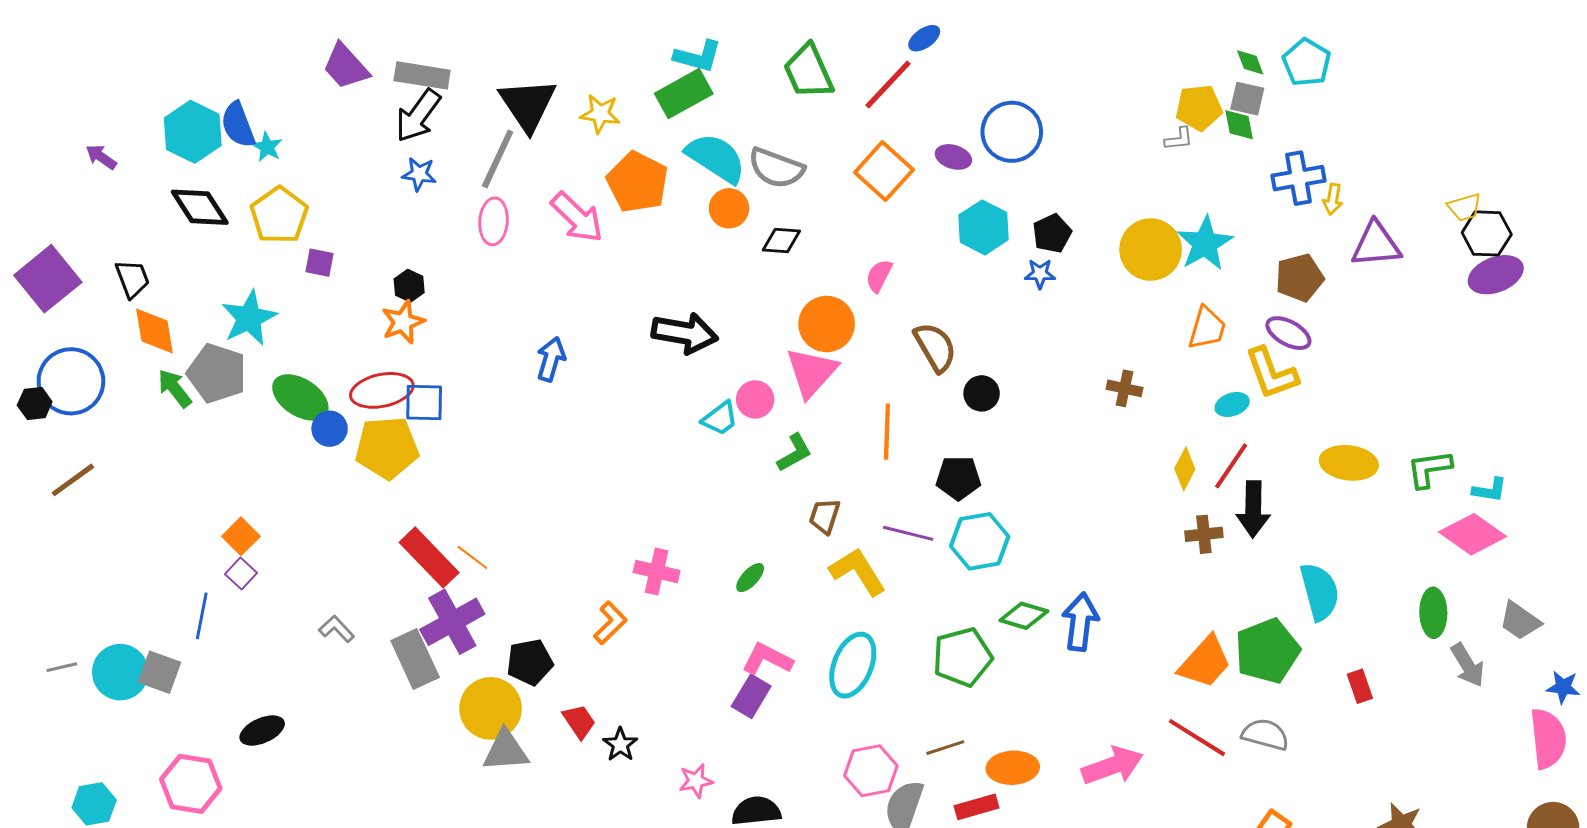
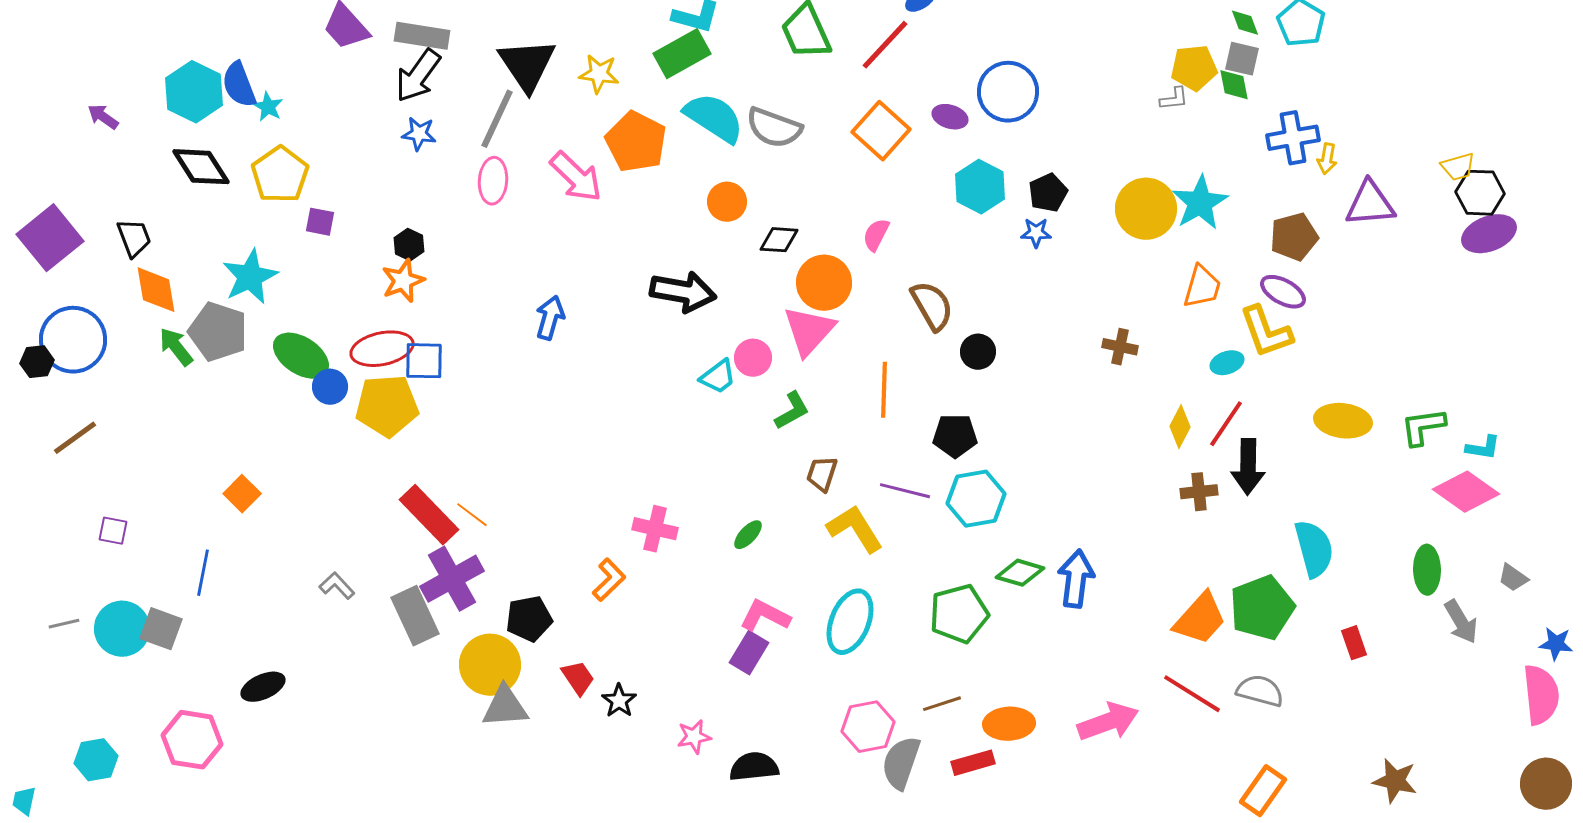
orange circle: (729, 208) -> (727, 202), moved
black diamond: (781, 240) -> (779, 240), moved
purple square: (241, 574) -> (113, 531), moved, turned -32
gray trapezoid: (1520, 621) -> (1513, 578), size x0.7

